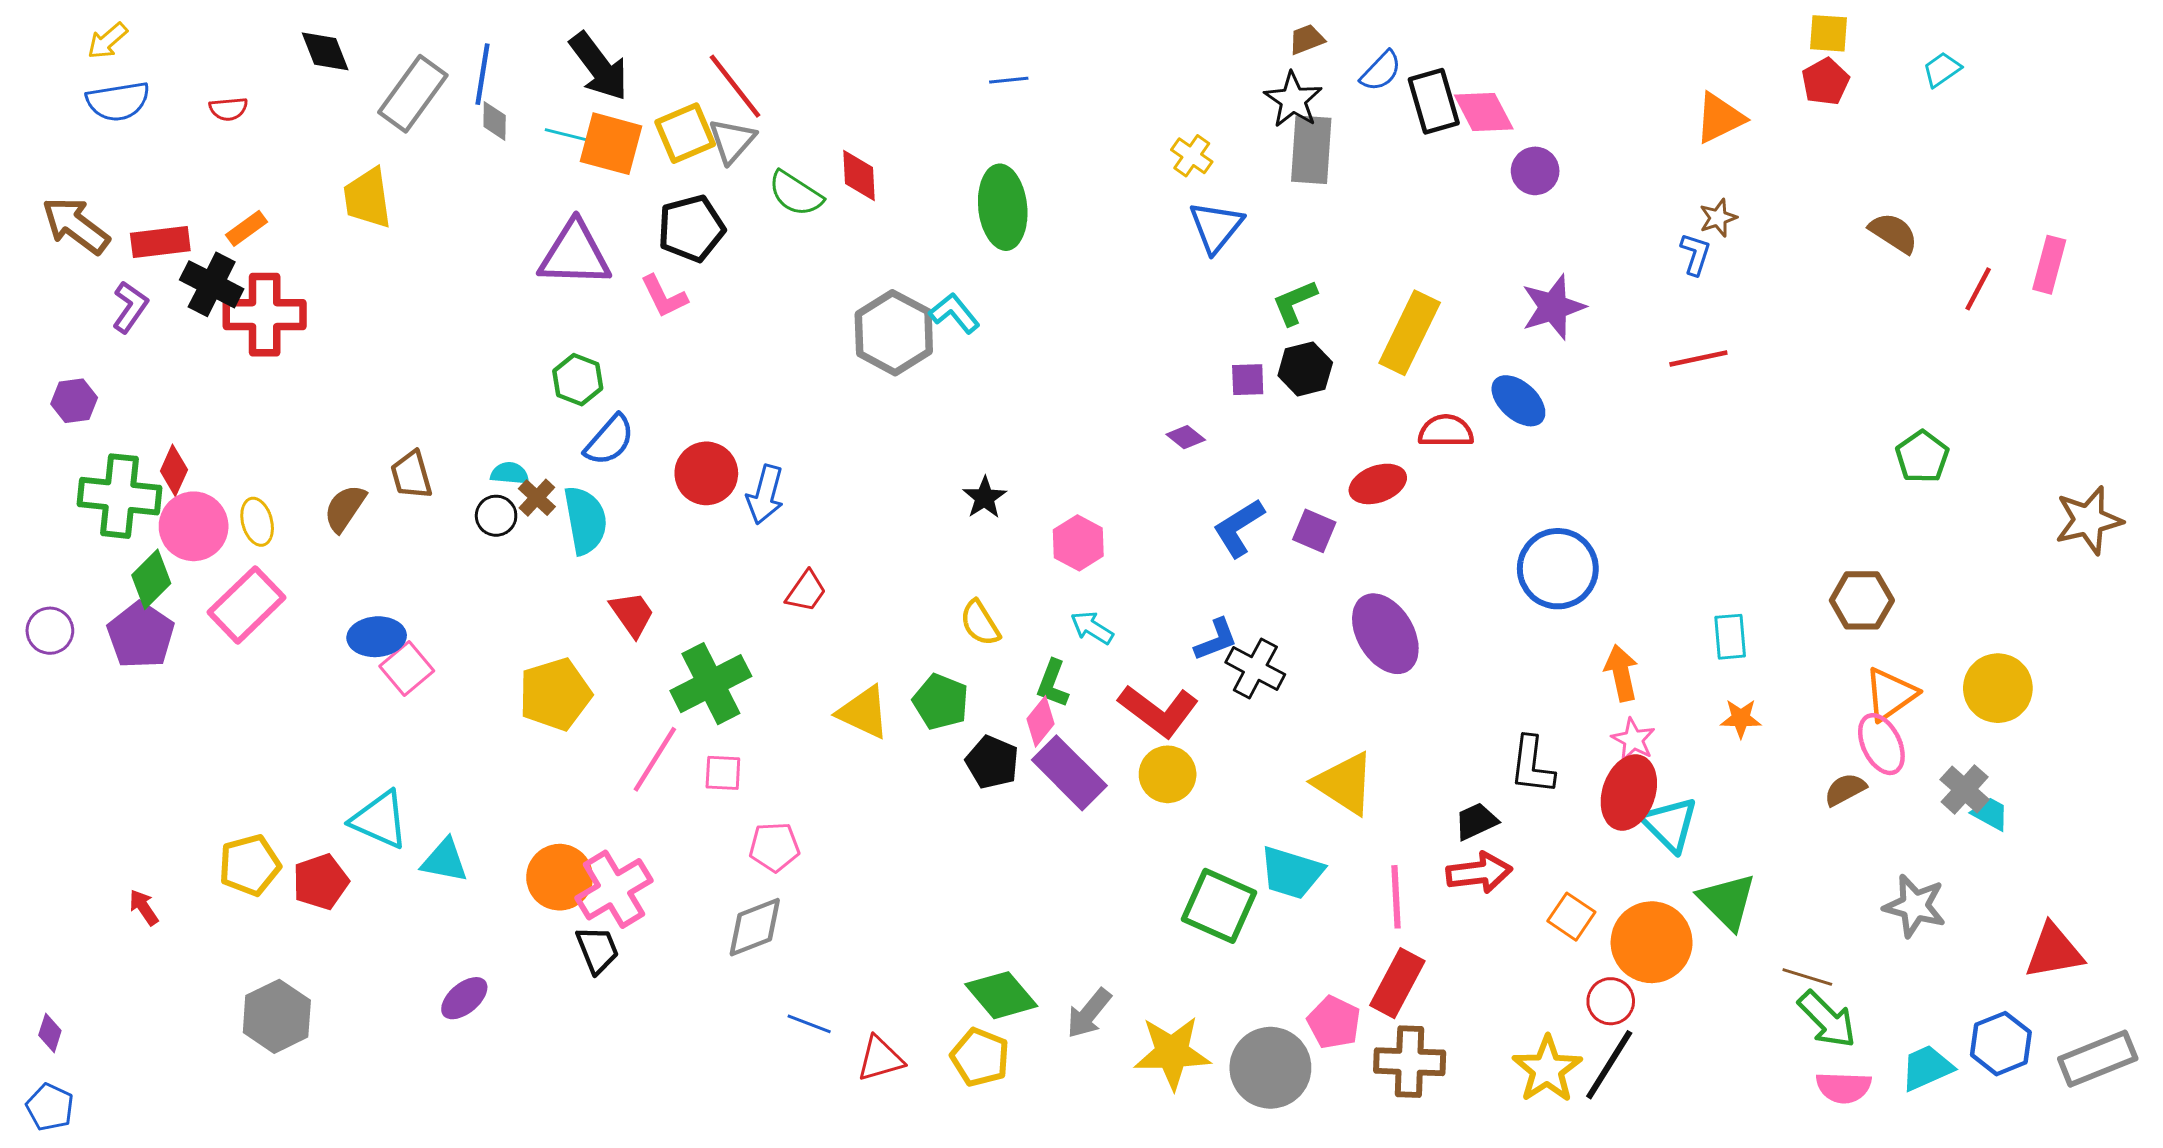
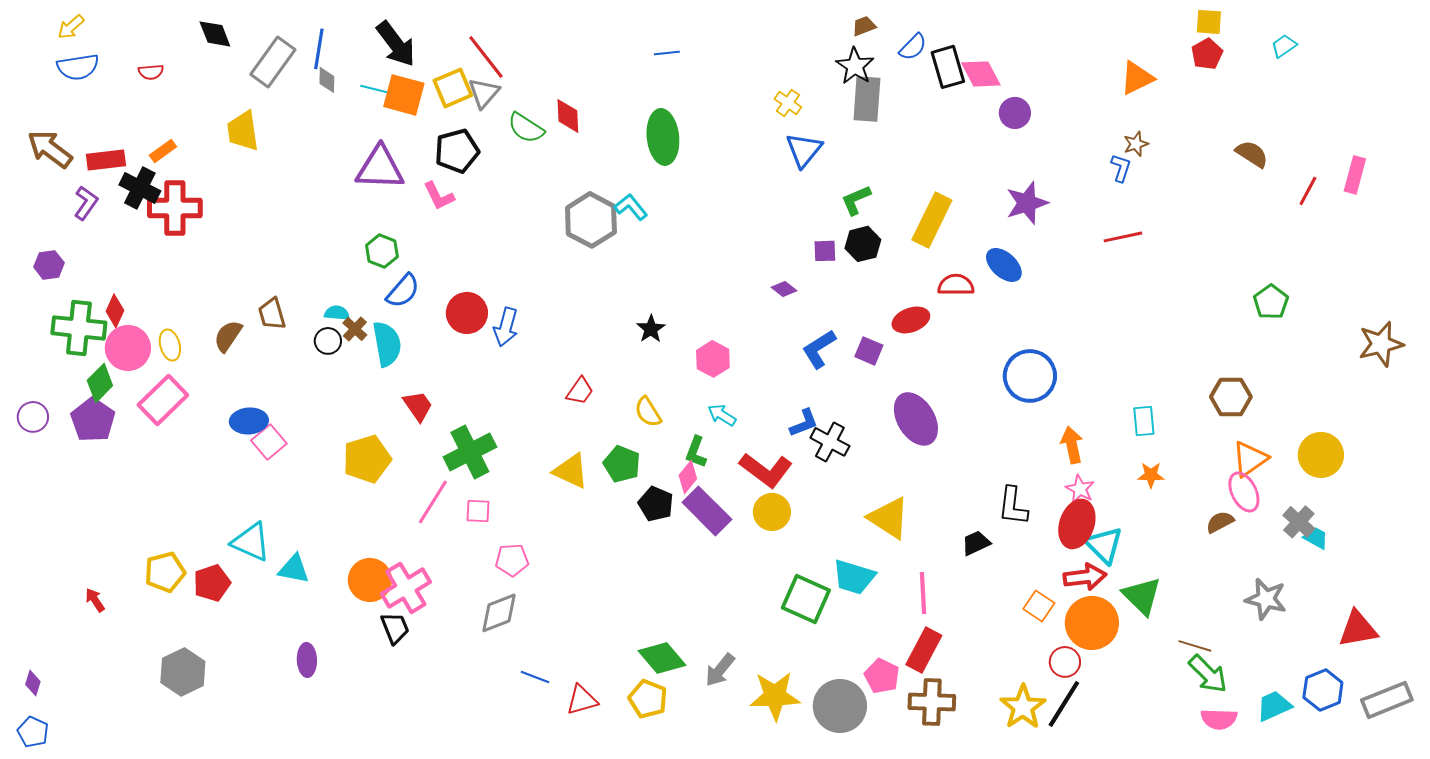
red trapezoid: (806, 591) -> (580, 391), moved
red arrow: (1479, 873) -> (1085, 577), moved
purple ellipse: (464, 998) -> (307, 660), turned -52

